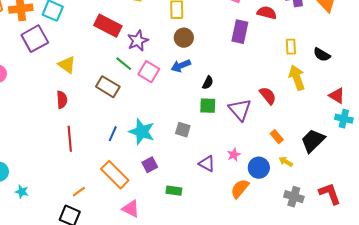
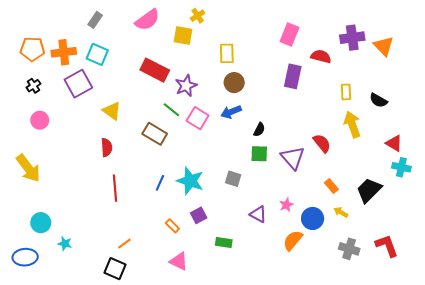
orange rectangle: (115, 175) -> (172, 226), moved, size x0.5

